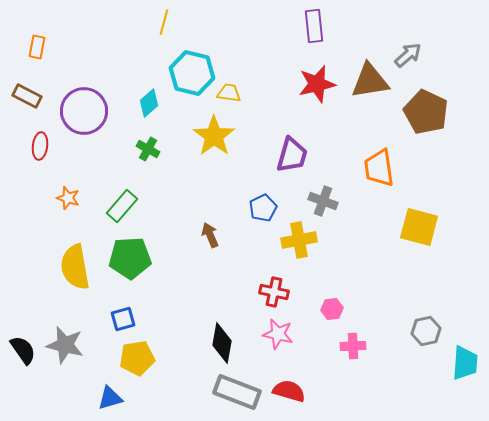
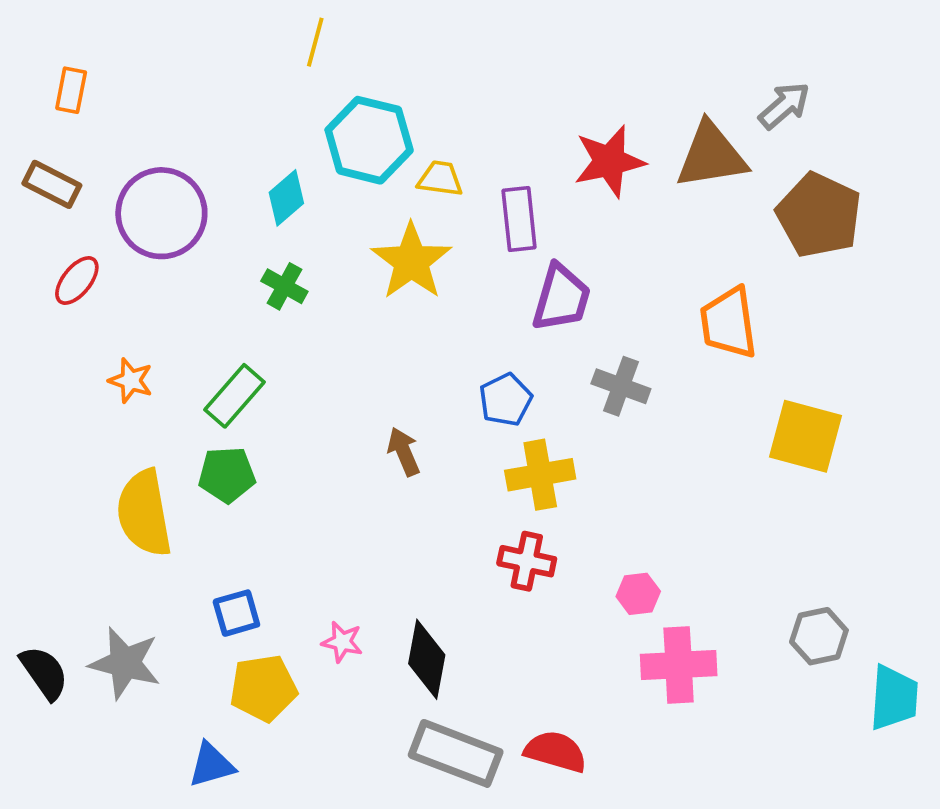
purple rectangle: (314, 26) -> (519, 219), moved
red ellipse: (40, 146) -> (77, 281), turned 32
yellow cross: (299, 240) -> (540, 475), moved
green pentagon: (130, 258) -> (227, 475), moved, size x0.7
pink star: (278, 334) -> (342, 642), moved, size x0.7
pink cross: (353, 346) -> (679, 665), size x1.5

